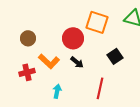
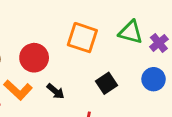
red circle: (73, 38) -> (34, 58), moved

